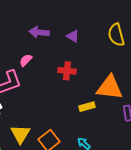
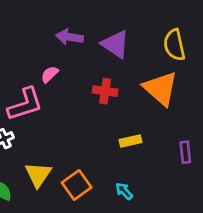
purple triangle: (73, 36) -> (115, 44), size x1.6
orange triangle: (110, 88) -> (161, 89), moved, turned 32

